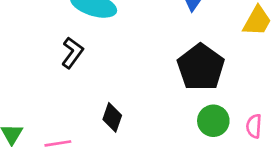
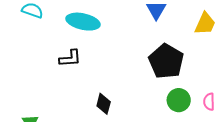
black L-shape: (72, 53) -> (70, 58), turned 55

